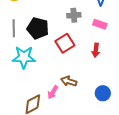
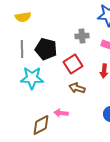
brown arrow: (69, 81) -> (77, 88), moved
pink arrow: (53, 92) -> (61, 113), turned 64

